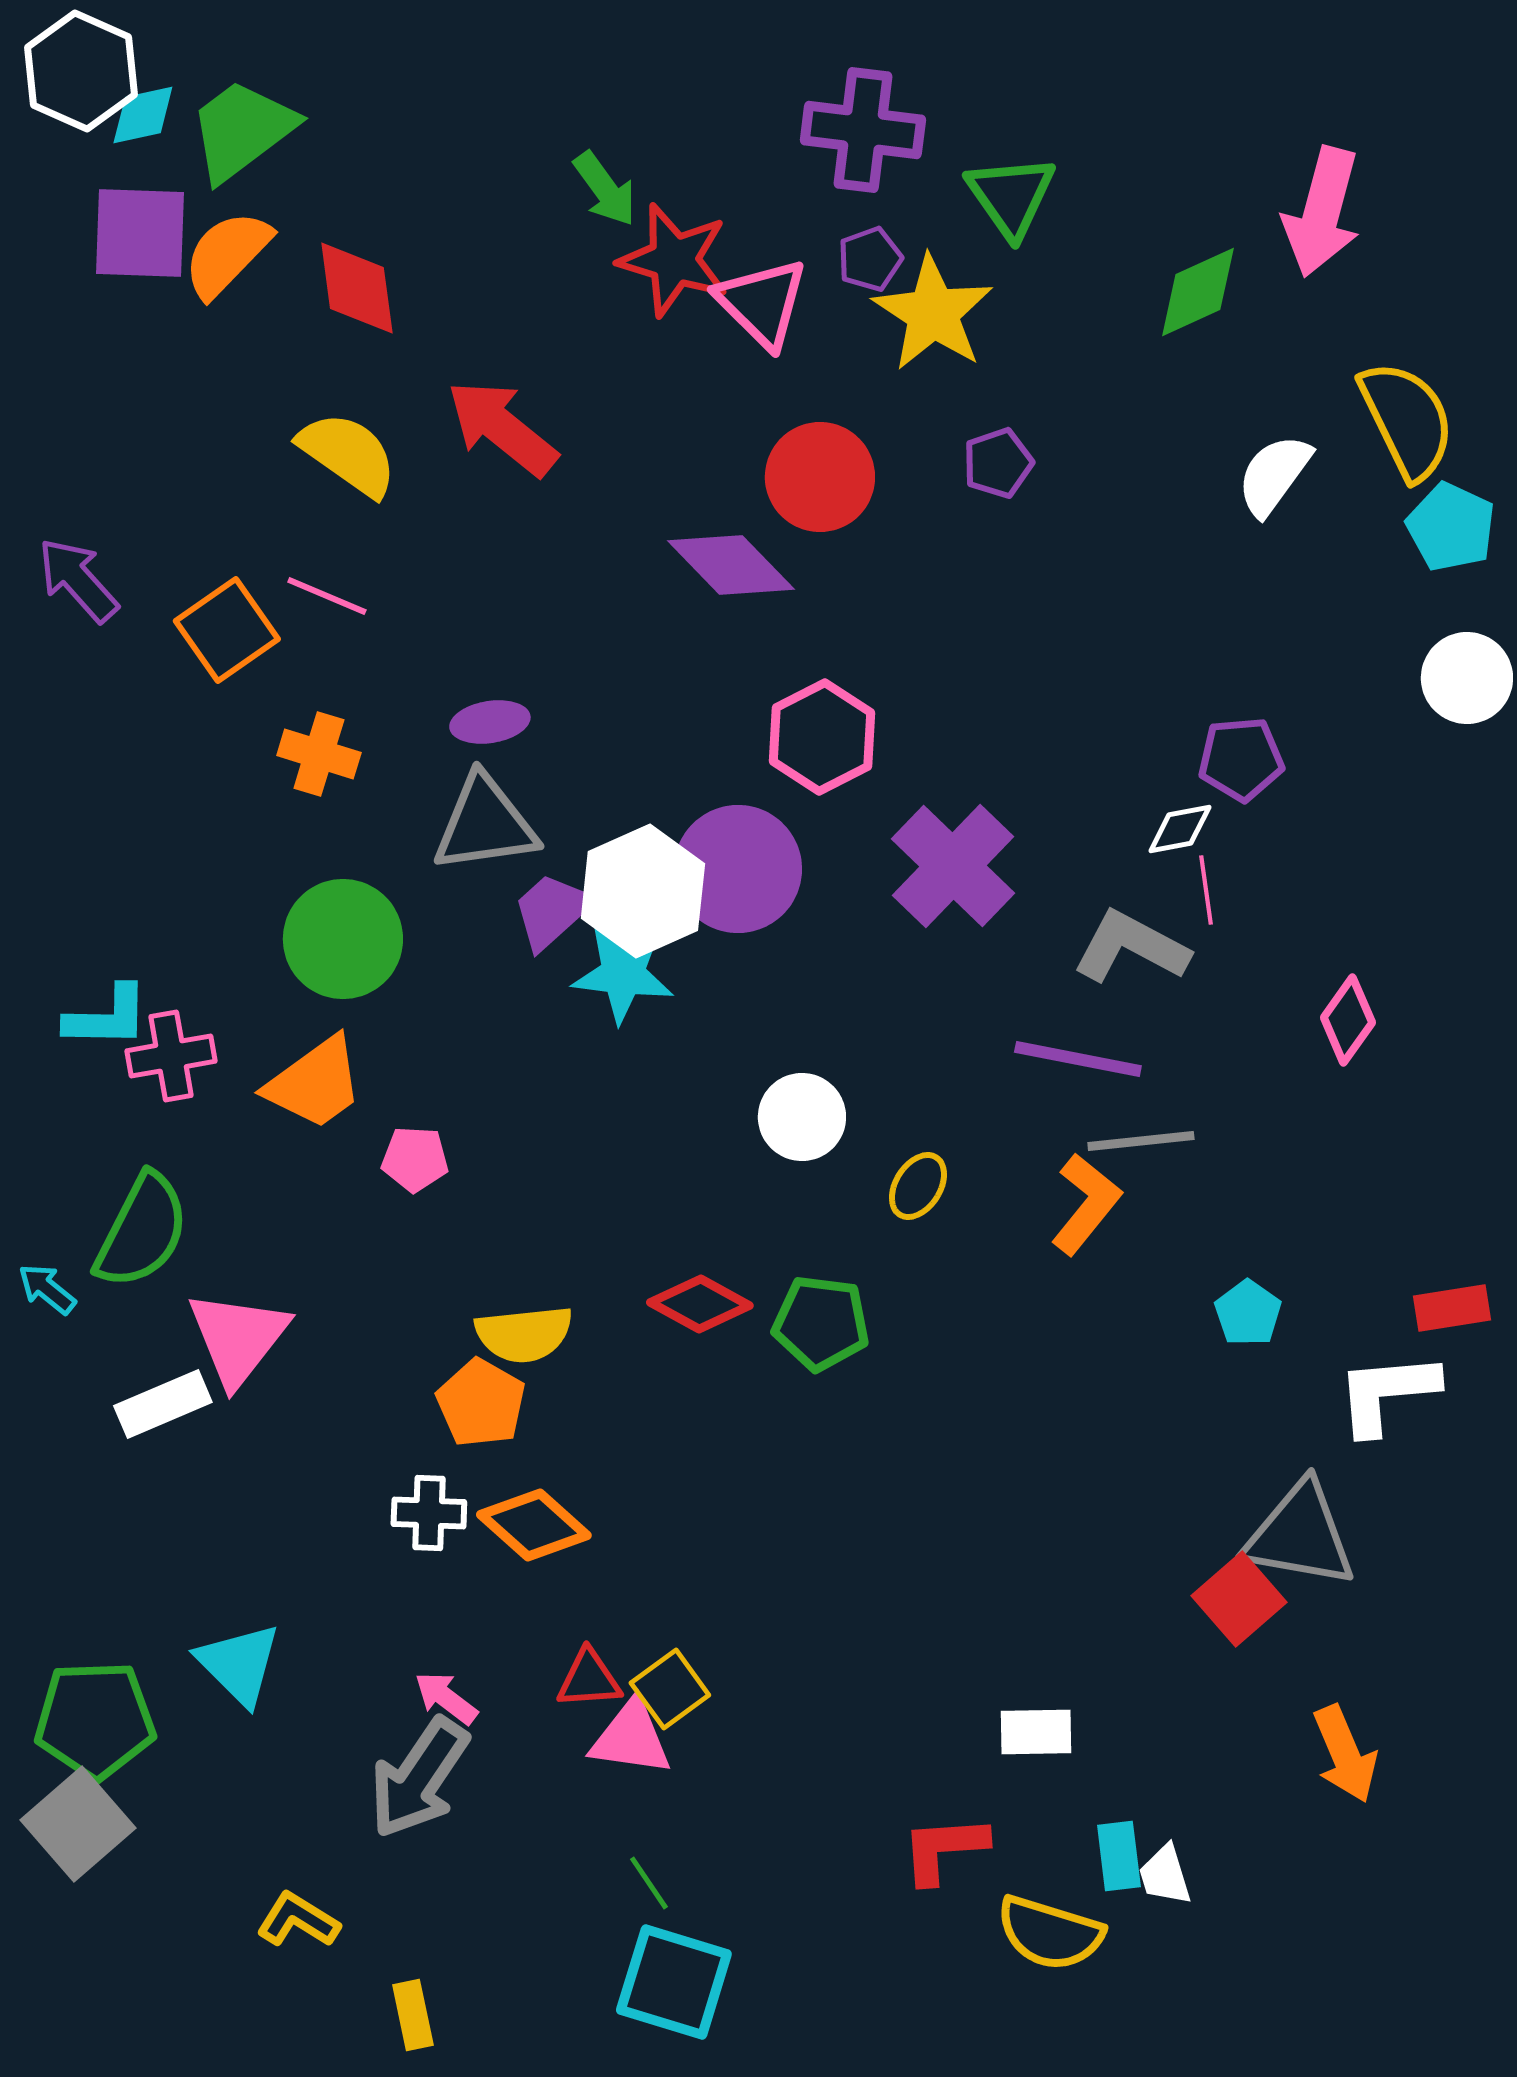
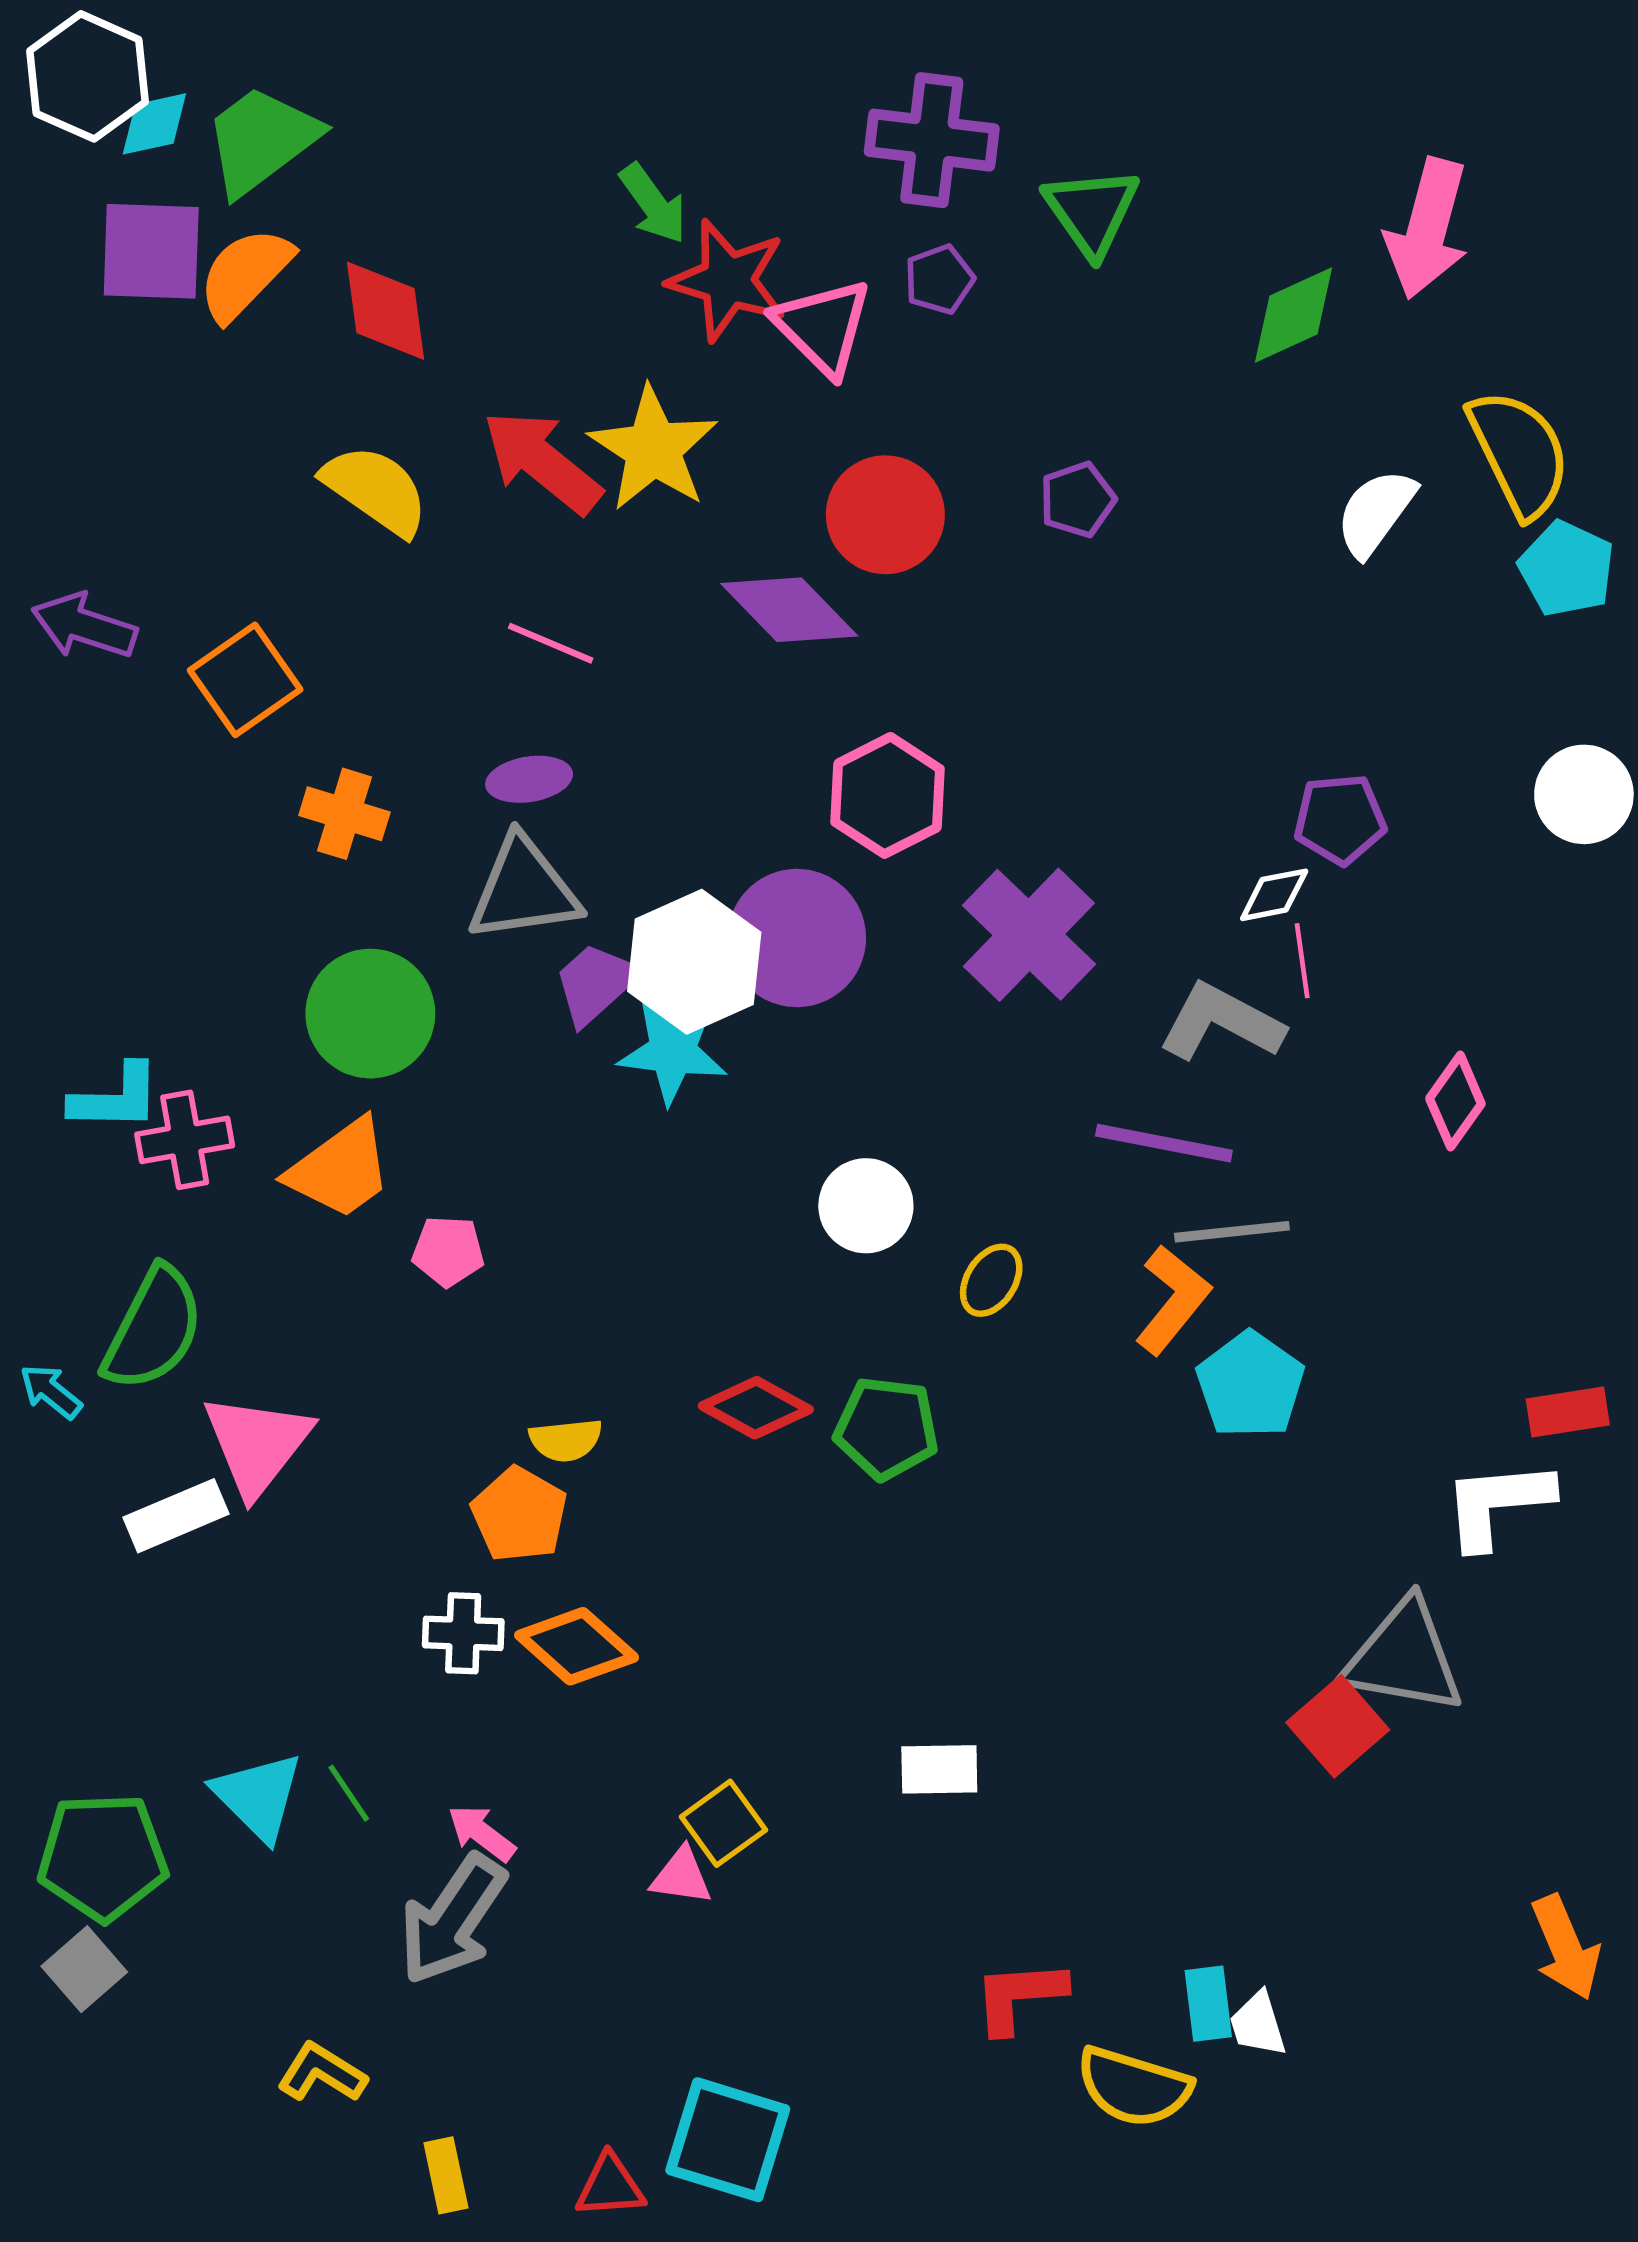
yellow star: (933, 313) -> (653, 449), moved
purple arrow: (78, 580) -> (84, 626), turned -30
pink line: (327, 596) -> (551, 643), moved
white circle: (1467, 678) -> (1584, 794), moved
cyan pentagon: (1248, 1313) -> (1250, 1385), moved, size x1.5
yellow semicircle: (524, 1334) -> (566, 1440), size x0.7
red triangle: (589, 1679) -> (610, 2186), moved
white rectangle: (1036, 1732) -> (939, 1769), moved
pink triangle: (631, 1738) -> (681, 1876), size x0.7
orange arrow: (1345, 1754) -> (1566, 1948), moved
gray square: (78, 1824) -> (84, 1969), size x0.7
green line: (649, 1883) -> (349, 1793), moved

